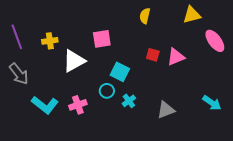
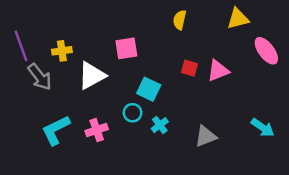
gray arrow: (19, 74) -> (40, 77), moved
cyan L-shape: (45, 105) -> (56, 130), turned 116

